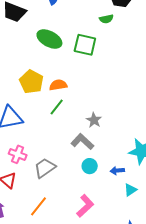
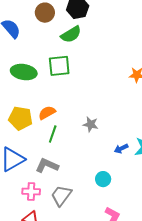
green semicircle: (106, 19) -> (71, 34), size x1.5
gray star: (94, 120) -> (91, 124), moved
gray L-shape: (82, 142) -> (47, 165), moved
blue arrow: (117, 171) -> (121, 149), moved

